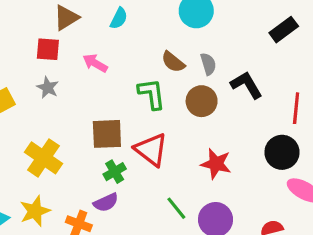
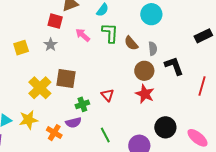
green L-shape: (152, 94) -> (110, 33), moved
brown square: (107, 134) -> (66, 79), moved
red triangle: (151, 150) -> (108, 95), size x0.6
black circle: (282, 152) -> (165, 127), moved
red star: (216, 164) -> (145, 94), moved
green line: (176, 208) -> (105, 135), moved

